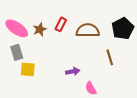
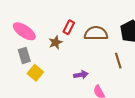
brown star: (40, 29) -> (56, 42), moved
yellow square: (28, 69) -> (35, 73), turned 35

